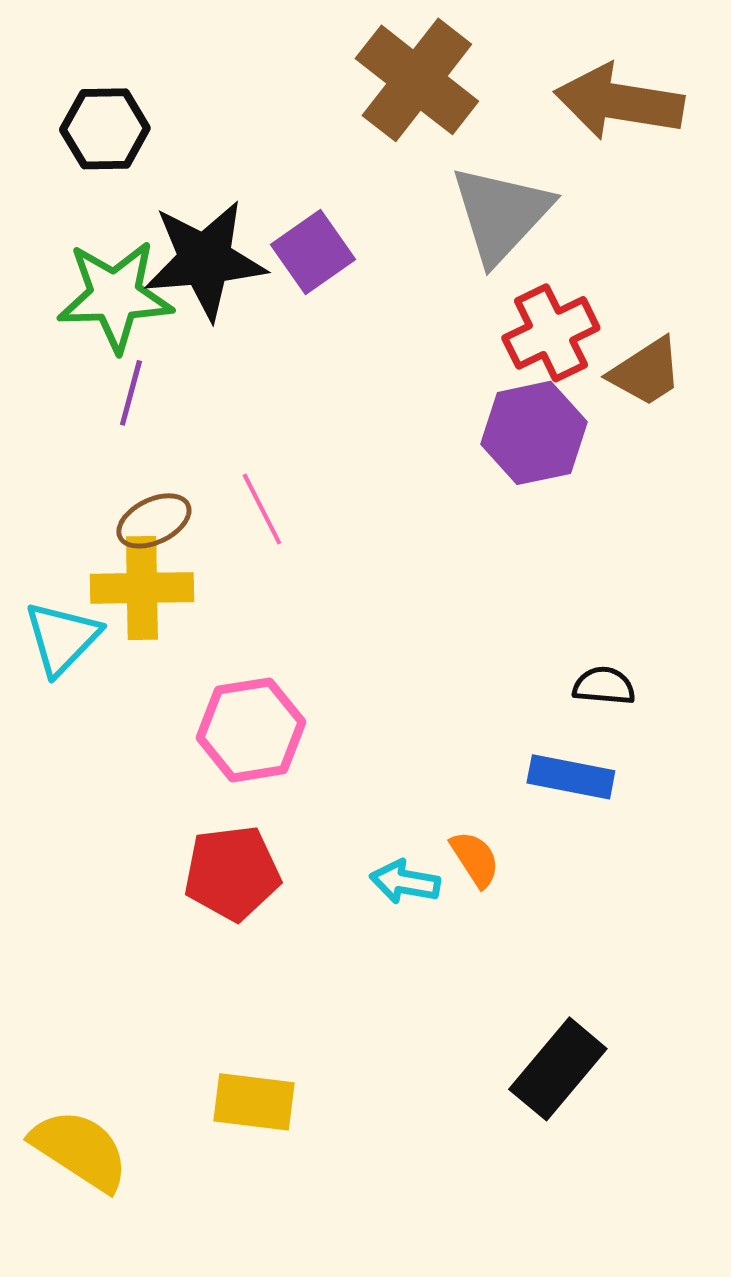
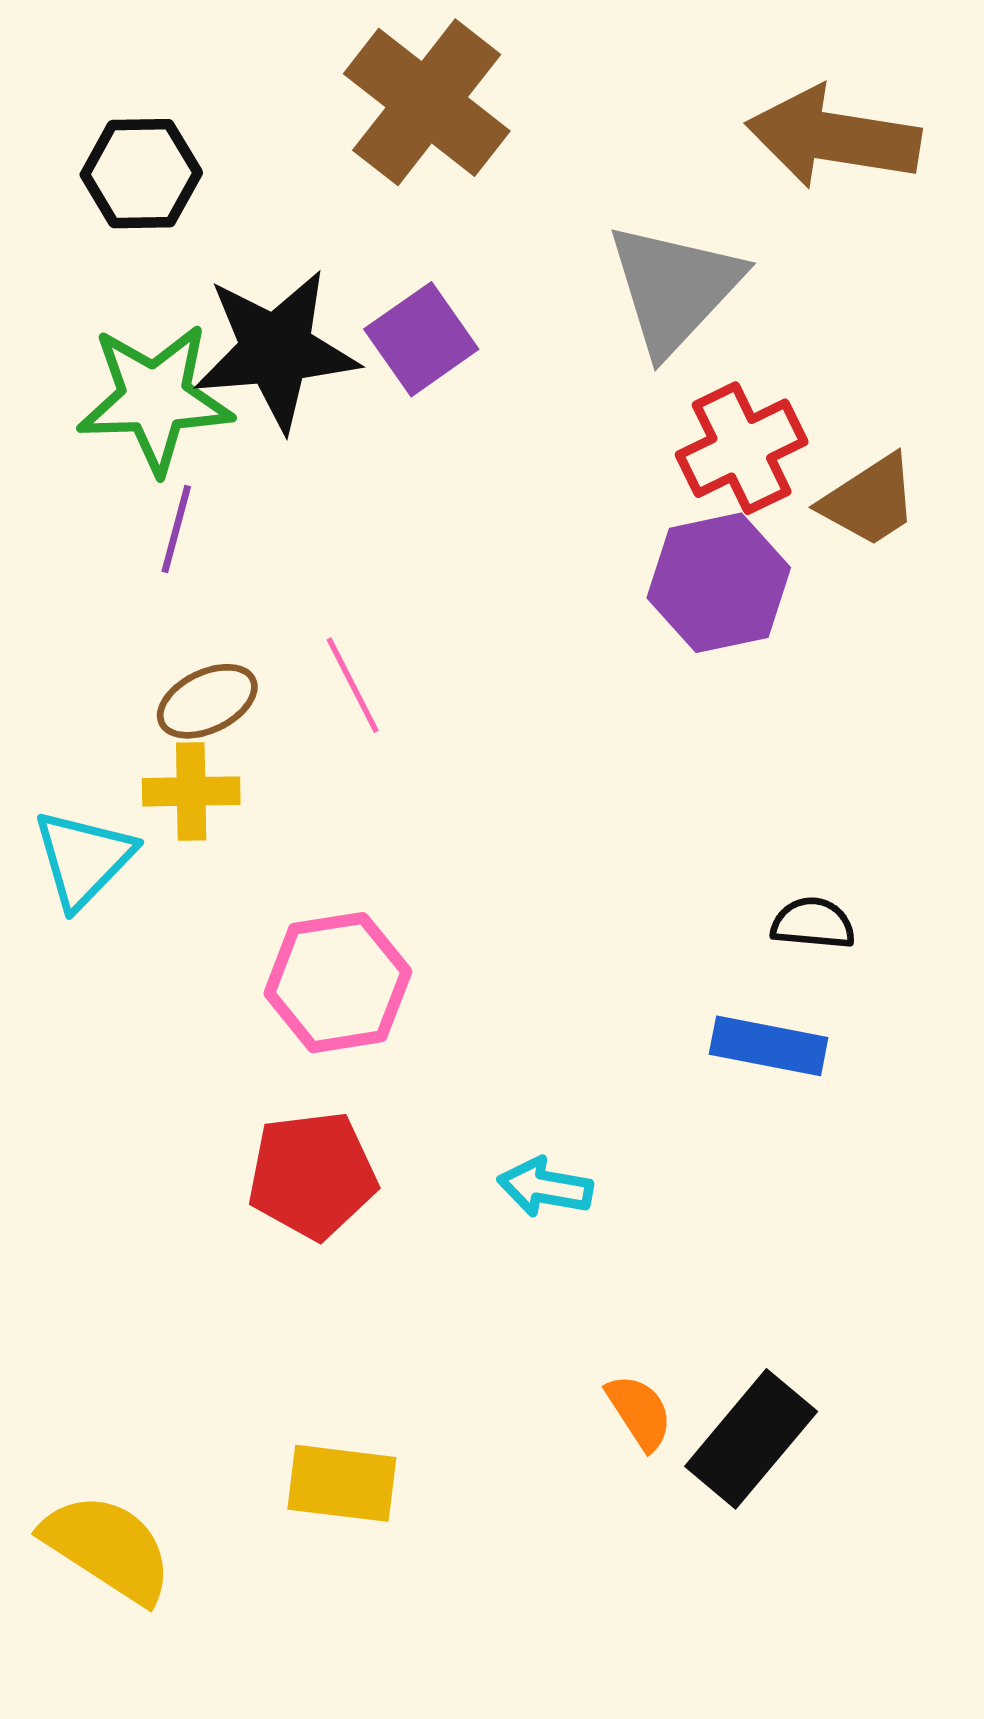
brown cross: (417, 80) -> (427, 102), moved
yellow cross: (142, 588) -> (191, 791), size x0.7
orange semicircle: (475, 859) -> (639, 1412), moved

